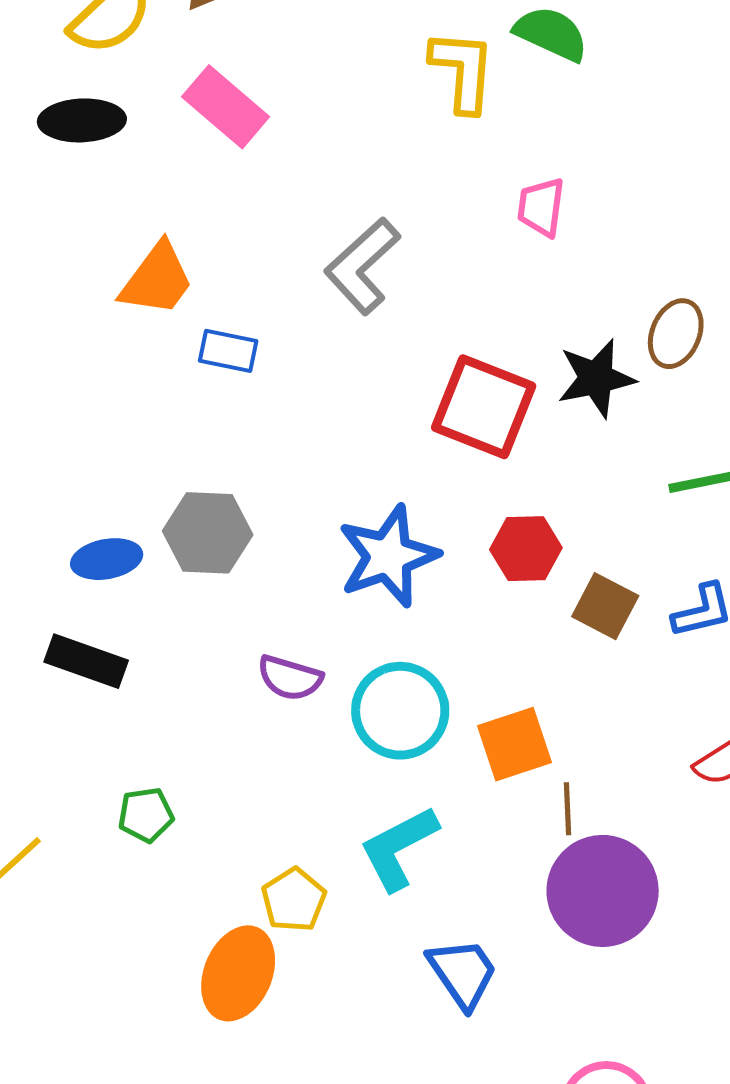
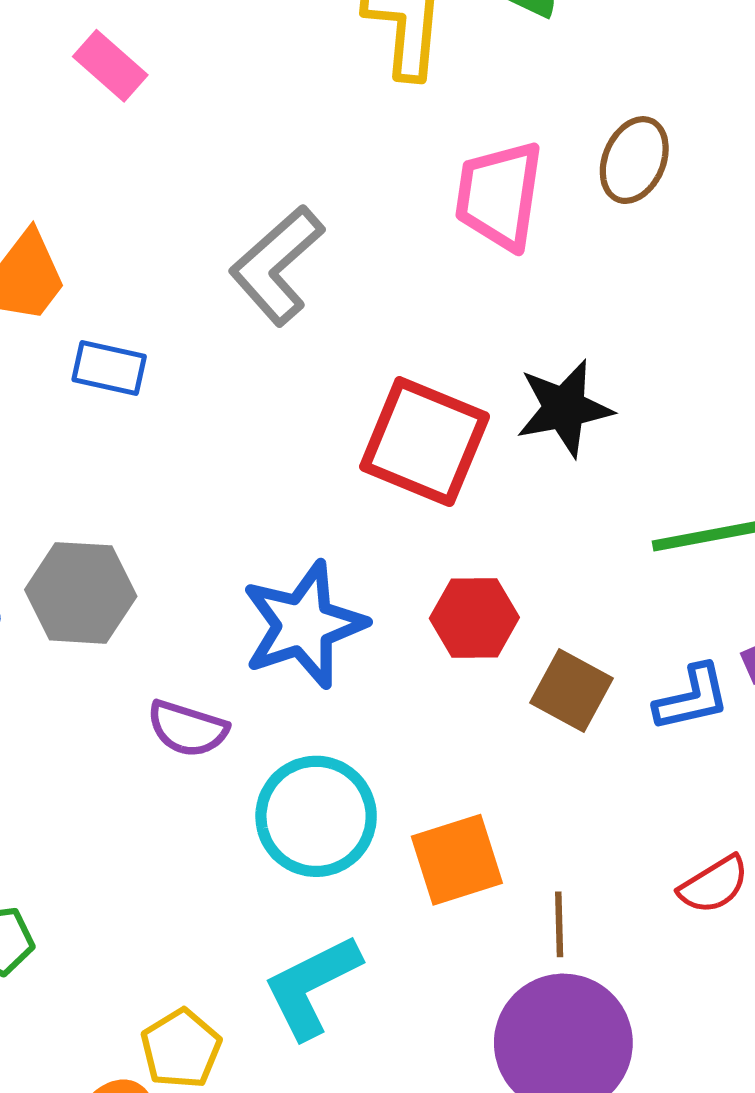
pink rectangle: (226, 107) -> (110, 66), size x0.7
pink trapezoid: (541, 207) -> (499, 195), size x1.5
brown ellipse: (676, 334) -> (634, 160), moved
purple semicircle: (290, 678) -> (188, 729), moved
brown line: (567, 809) -> (559, 924), moved

